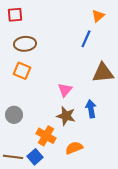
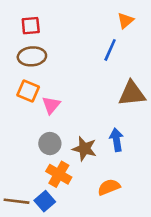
red square: (15, 15) -> (31, 26), moved
pink triangle: (65, 90) -> (51, 105), moved
gray circle: (14, 115) -> (50, 144), moved
orange semicircle: (74, 148) -> (109, 187), moved

